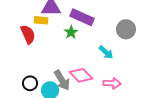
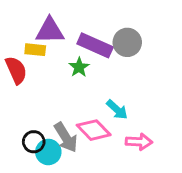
gray circle: (126, 29) -> (127, 42), moved
cyan arrow: (106, 52) -> (117, 110), moved
black circle: (30, 83) -> (34, 142), moved

